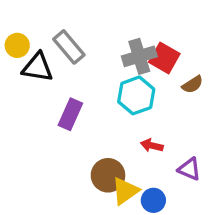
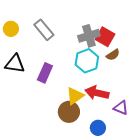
black triangle: (38, 67) -> (15, 64), moved
brown semicircle: (192, 85) -> (113, 55), moved
red arrow: (152, 146) -> (97, 93), size x1.6
yellow triangle: (125, 191) -> (75, 96), moved

